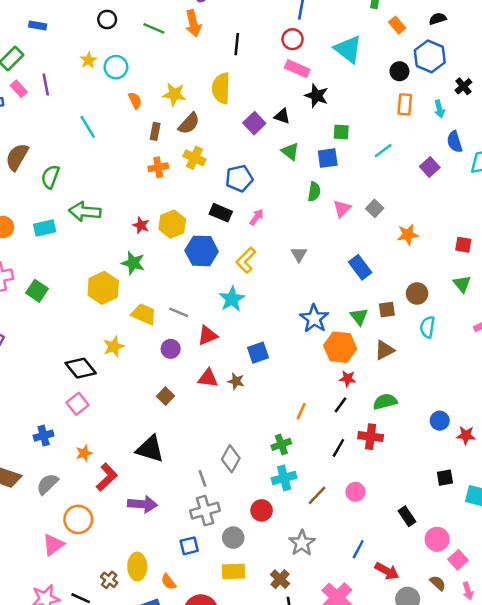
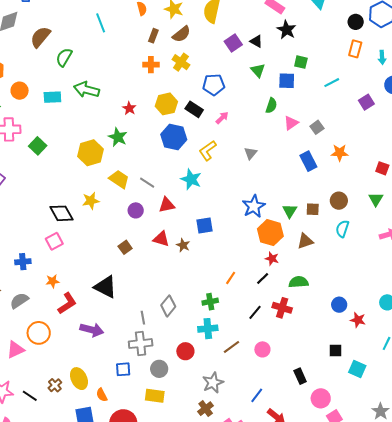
yellow hexagon: (172, 224) -> (166, 104), moved
blue rectangle: (360, 267) -> (308, 161), moved
cyan star: (232, 299) -> (191, 179), turned -30
yellow ellipse: (137, 567) -> (79, 379), turned -35
brown cross: (280, 579) -> (206, 409), moved

